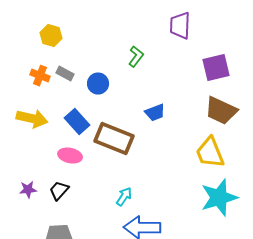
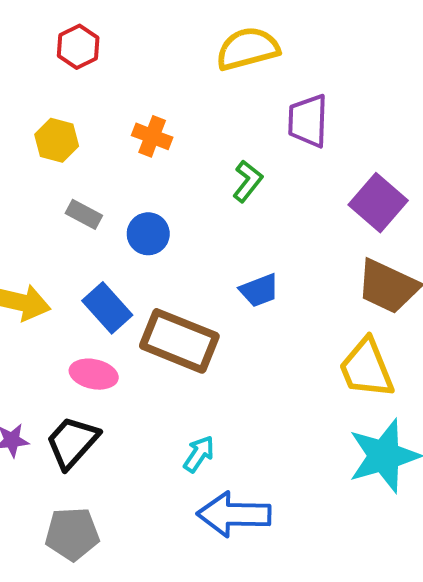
green L-shape: (136, 57) -> (248, 181), moved
purple square: (216, 68) -> (378, 203), turned -36
orange cross: (40, 76) -> (152, 136), moved
black trapezoid: (59, 191) -> (72, 442), size x1.4

